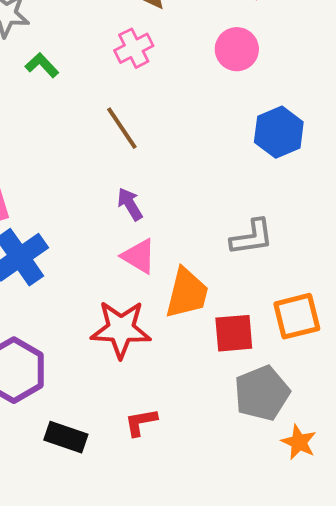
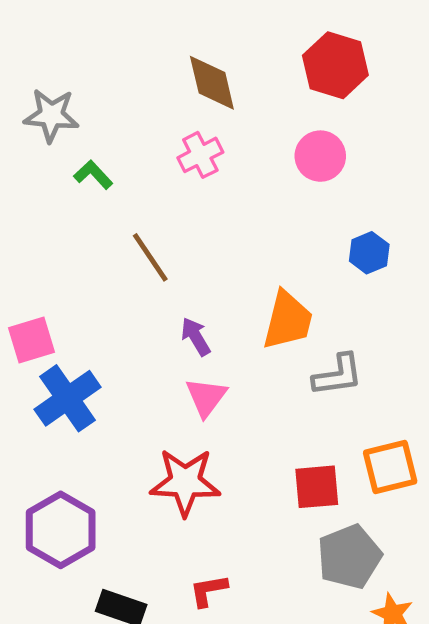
brown line: (122, 128) -> (150, 257), moved
blue hexagon: (279, 132) -> (369, 253), size x0.7
pink triangle: (139, 256) -> (206, 397), turned 36
orange trapezoid: (187, 293) -> (288, 320), moved

